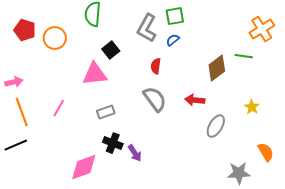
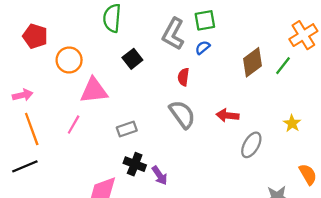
orange circle: (55, 38) -> (69, 60), moved
green line: (244, 56) -> (283, 66), turned -60
brown diamond: (217, 68) -> (252, 62), moved
pink triangle: (95, 74) -> (94, 91), moved

